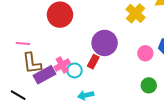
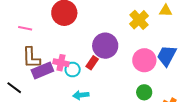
pink line: (23, 43) -> (25, 28), moved
pink circle: (145, 53) -> (144, 60), size x1.5
pink cross: (62, 65) -> (61, 63), turned 35

